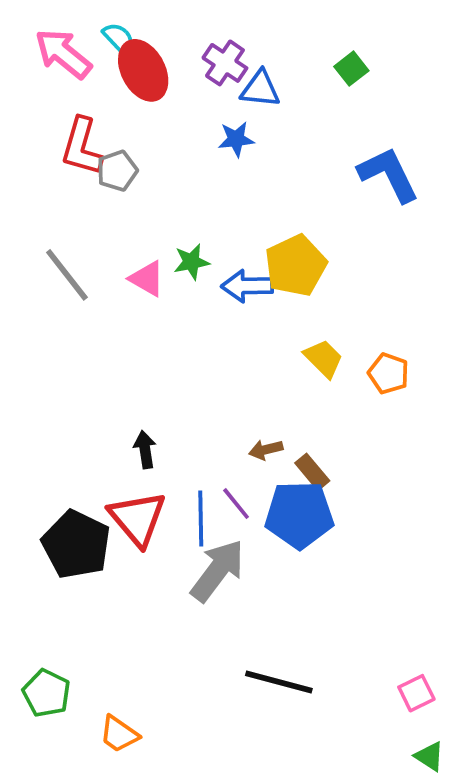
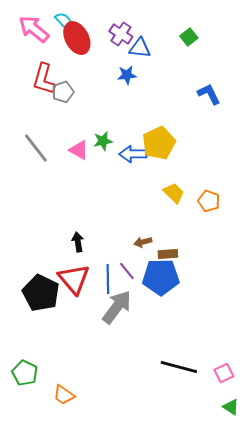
blue L-shape: (389, 174) -> (209, 94), size x0.7
brown rectangle: (312, 472) -> (168, 254), turned -54
black line: (279, 682) -> (179, 367), moved

